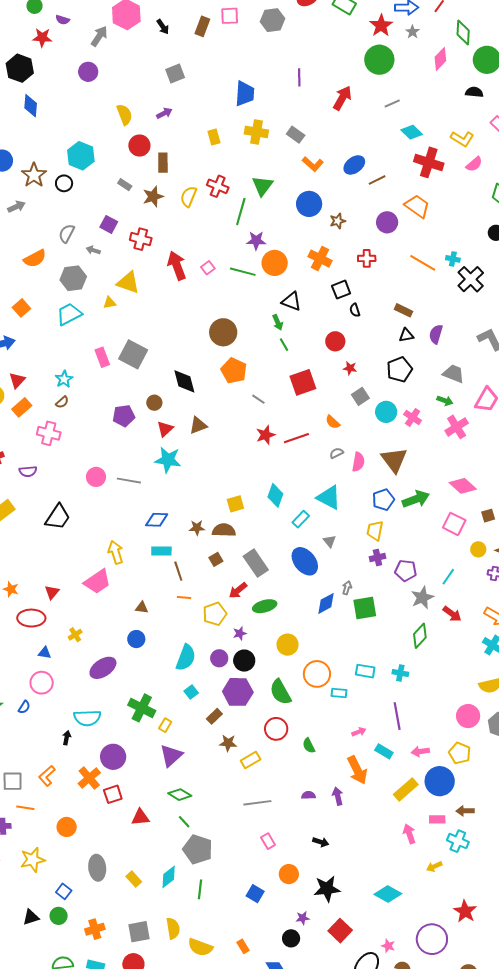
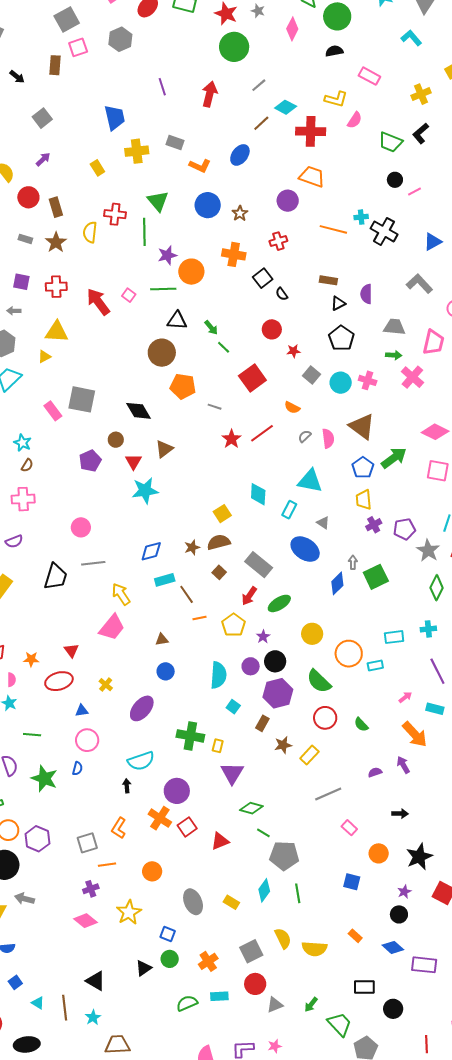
brown line: (377, 180) -> (261, 123), moved
black triangle: (291, 301) -> (177, 321), moved
gray line: (129, 481) -> (93, 563), moved

